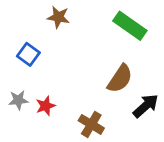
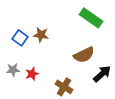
brown star: (58, 17) -> (41, 35), moved
brown semicircle: (120, 79) -> (84, 55), turned 30

